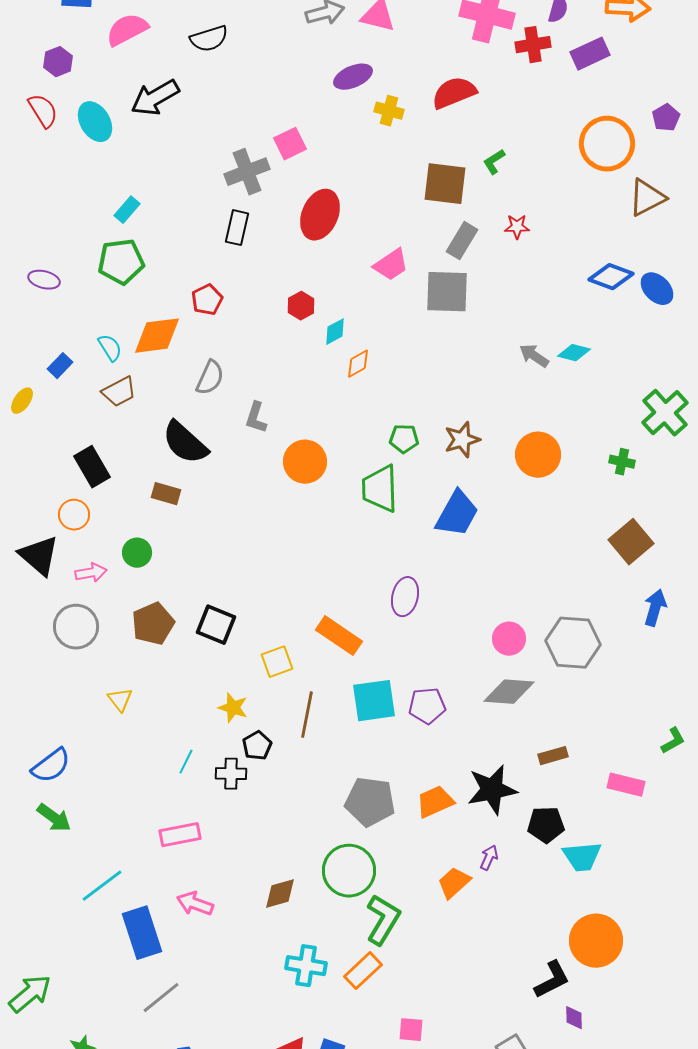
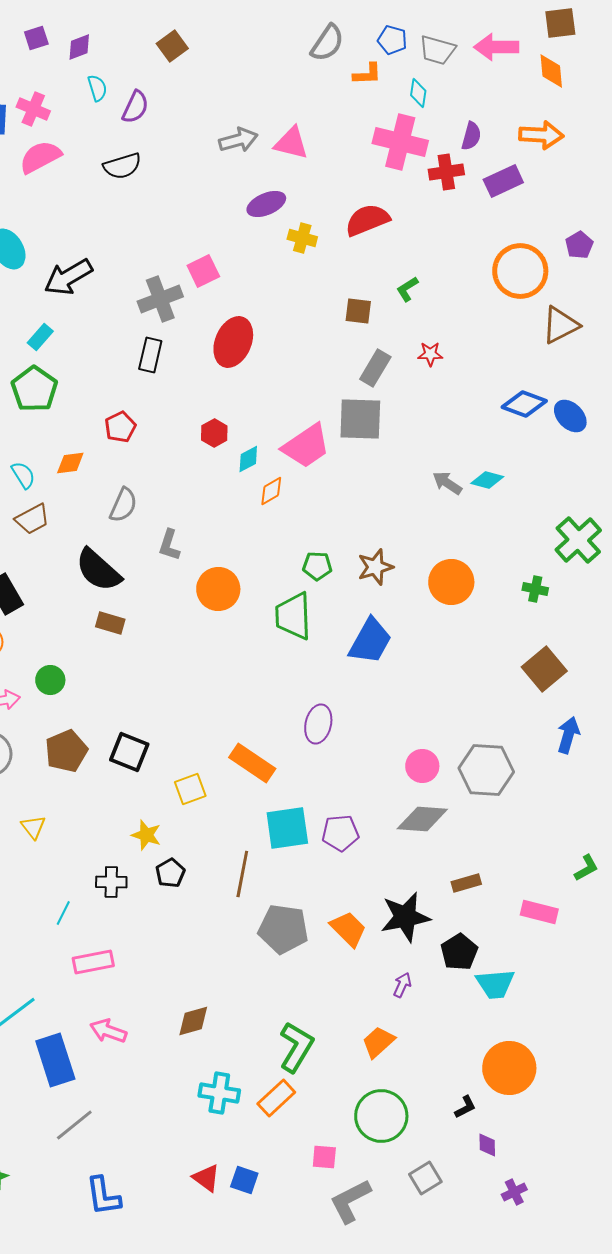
black arrow: (155, 98) -> (68, 277), moved
brown square: (445, 184) -> (358, 311), size x0.6
green pentagon: (121, 262) -> (34, 389), turned -30
pink trapezoid: (391, 265) -> (306, 446), moved, size x1.4
orange diamond: (157, 336) -> (70, 463), size x0.6
brown rectangle: (166, 494) -> (110, 623), moved
brown line: (307, 715) -> (242, 874), moved
cyan line: (186, 762) -> (63, 913), moved
black cross: (231, 774) -> (111, 882), moved
orange trapezoid: (435, 802) -> (348, 929), turned 69
black pentagon: (546, 825) -> (459, 952), turned -30
green circle: (349, 871) -> (381, 1116), moved
orange trapezoid: (454, 883) -> (378, 1042), moved
black L-shape: (552, 980) -> (465, 1107), size x0.6

